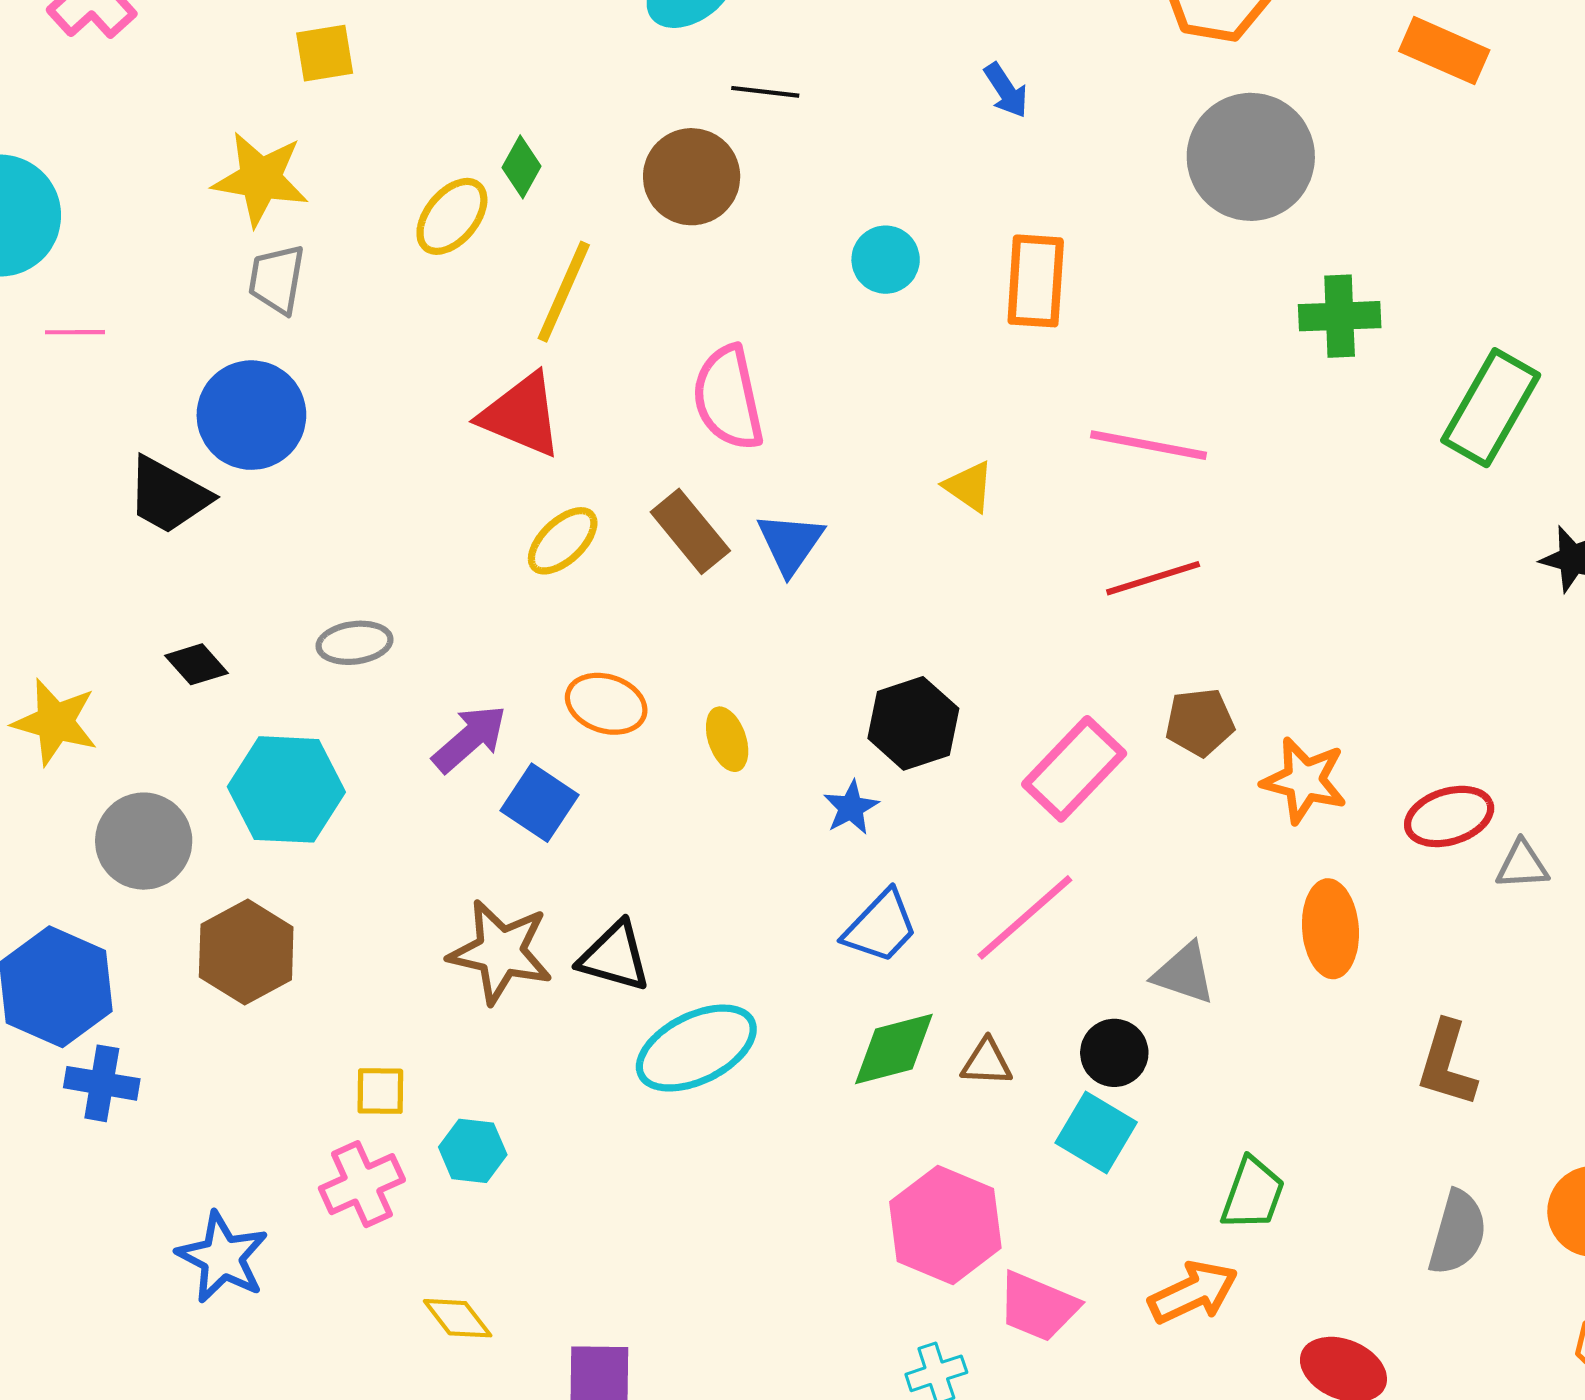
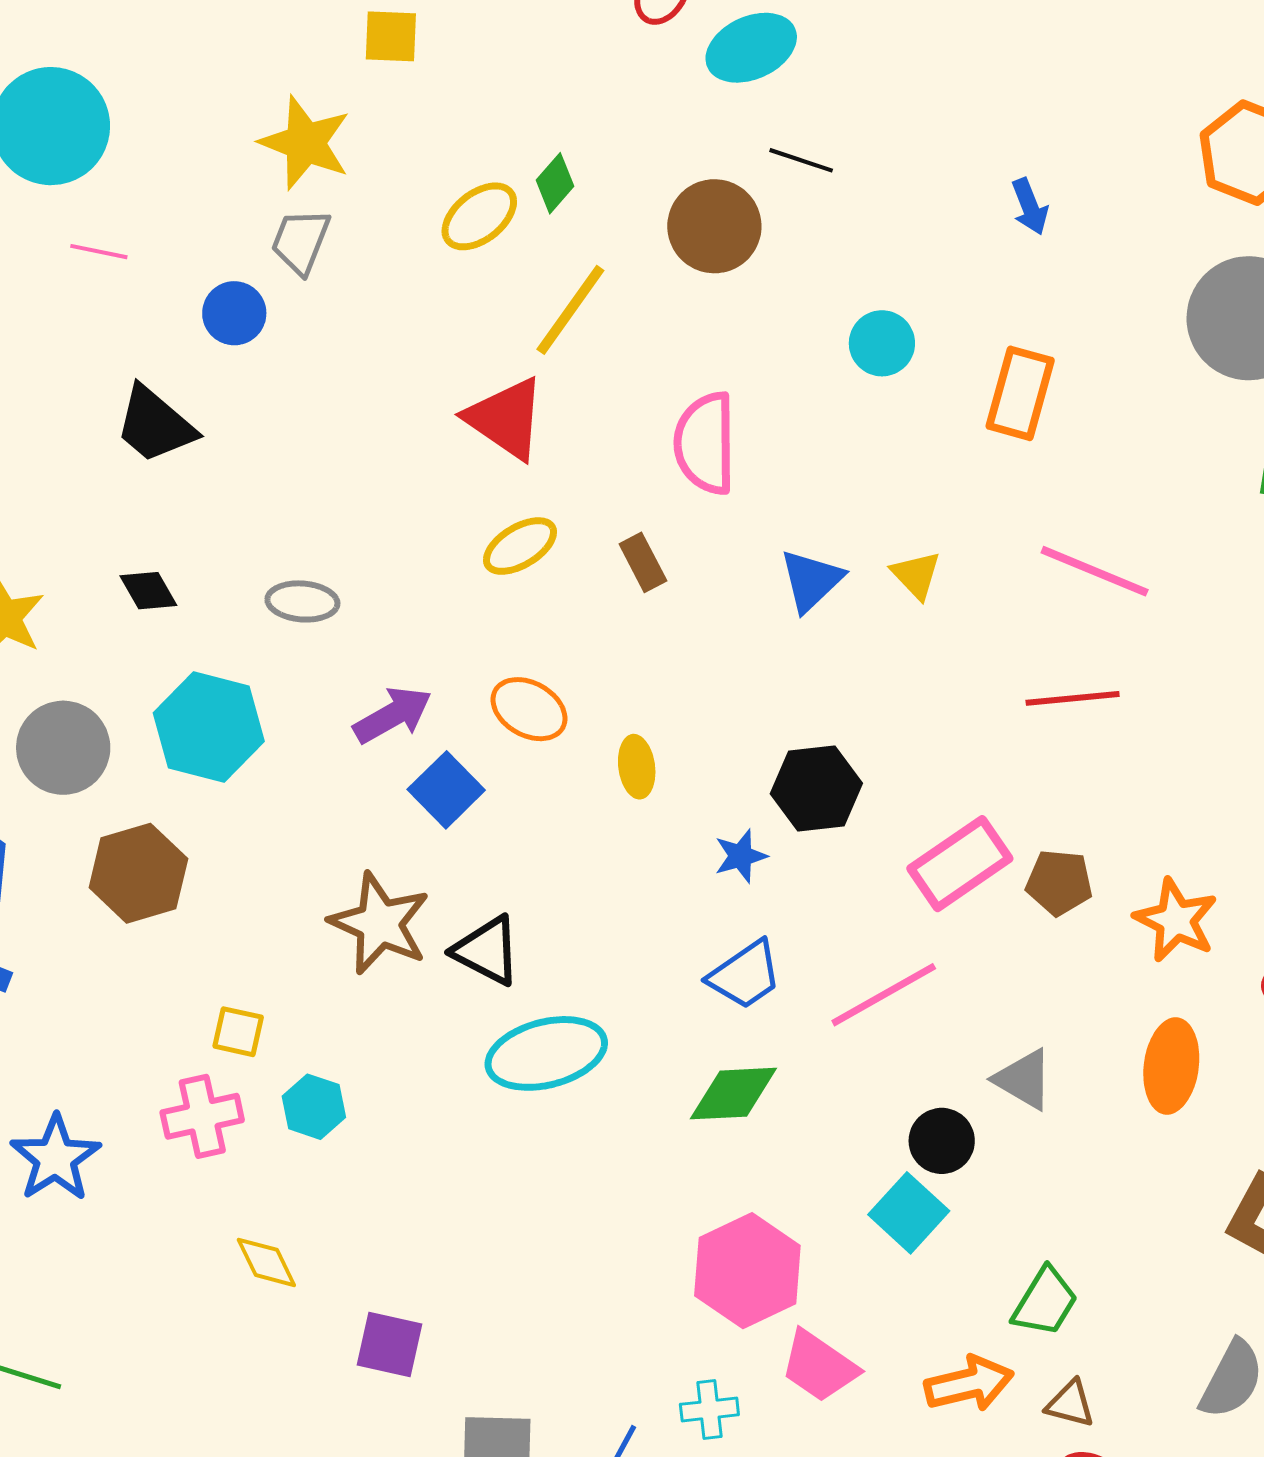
blue circle: (251, 415) -> (234, 313), moved, size x0.6
brown rectangle: (690, 531) -> (643, 562), size x0.7
blue triangle: (790, 543) -> (811, 580), moved
brown pentagon: (1200, 722) -> (1059, 882), moved
brown triangle: (987, 1062) -> (1070, 1404), moved

